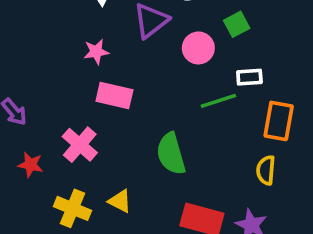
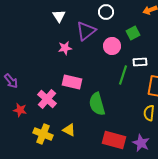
pink star: (96, 52) -> (65, 48), moved
pink rectangle: (114, 95) -> (72, 82), moved
green line: (218, 101) -> (123, 75), turned -54

